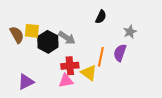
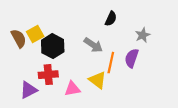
yellow square: (32, 31) -> (35, 34), turned -35
gray arrow: (67, 38) -> (93, 45), moved
red cross: (70, 66) -> (48, 75), moved

